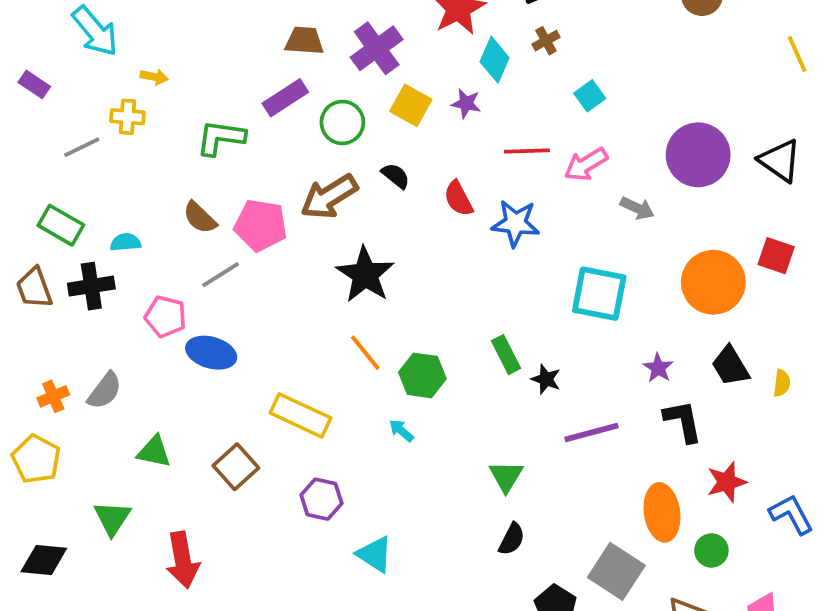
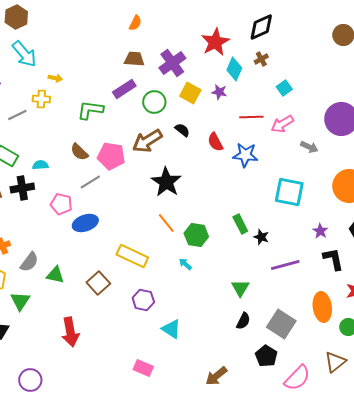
blue ellipse: (211, 353) -> (85, 223), turned -35
gray semicircle: (105, 391) -> (29, 262), moved
green triangle: (112, 518) -> (20, 301), moved
gray square: (616, 571) -> (281, 324), moved

